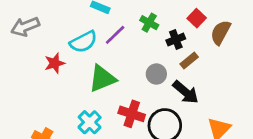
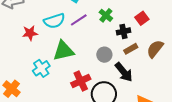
brown semicircle: (221, 32) -> (155, 49), moved
red cross: (132, 114) -> (81, 81), turned 36
cyan cross: (90, 122) -> (41, 68), moved

